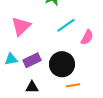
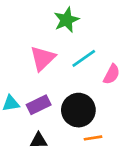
pink triangle: (21, 26) -> (43, 58), moved

